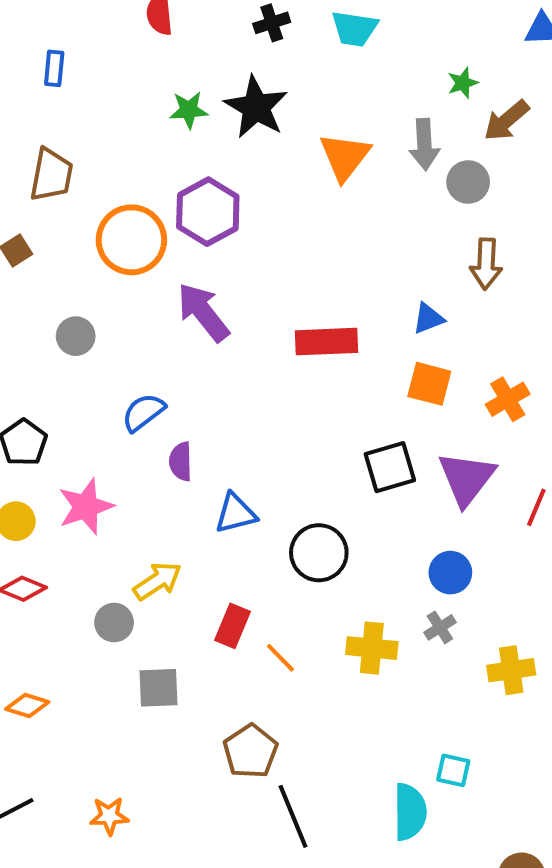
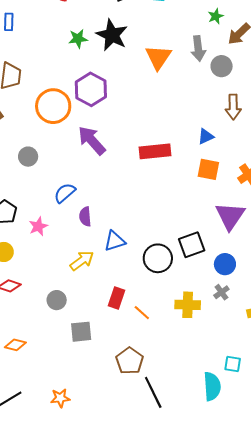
black square: (390, 467) -> (192, 245), moved
pink star: (86, 507) -> (38, 226), moved, size x0.7
yellow arrow: (157, 581) -> (82, 261), moved

